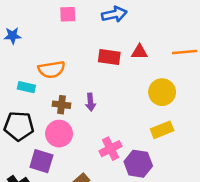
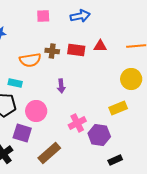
cyan rectangle: (26, 87) -> (15, 83), moved
yellow circle: (162, 92) -> (131, 79), moved
brown cross: (62, 105) -> (52, 51), moved

